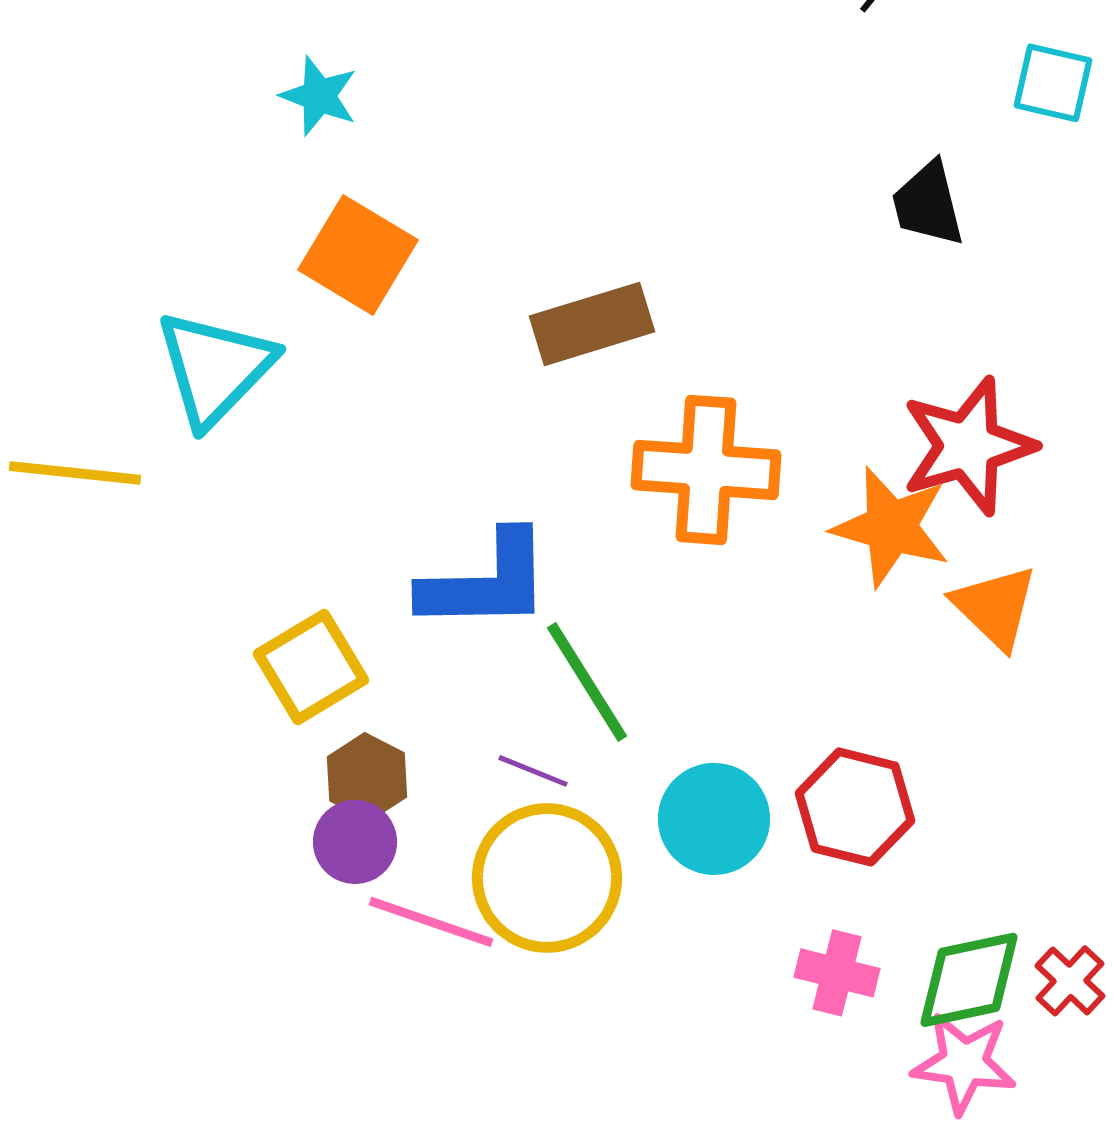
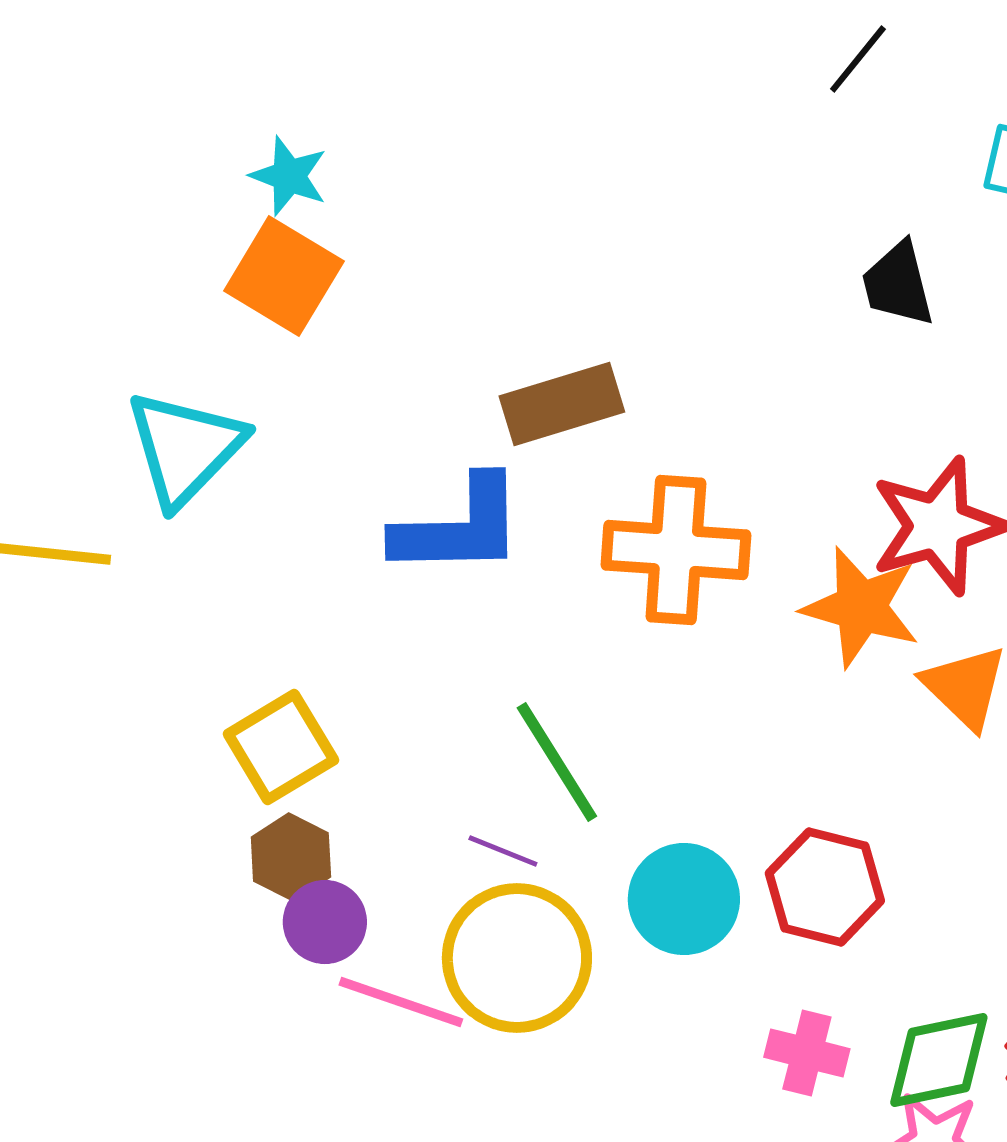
orange square: (358, 255) -> (284, 276), moved
blue L-shape: (486, 582) -> (459, 527), moved
brown hexagon: (367, 777) -> (291, 857), moved

